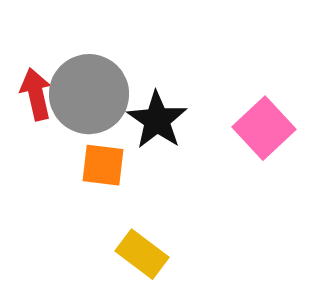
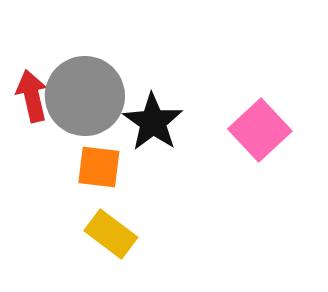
yellow rectangle: (142, 254) -> (111, 234), moved

